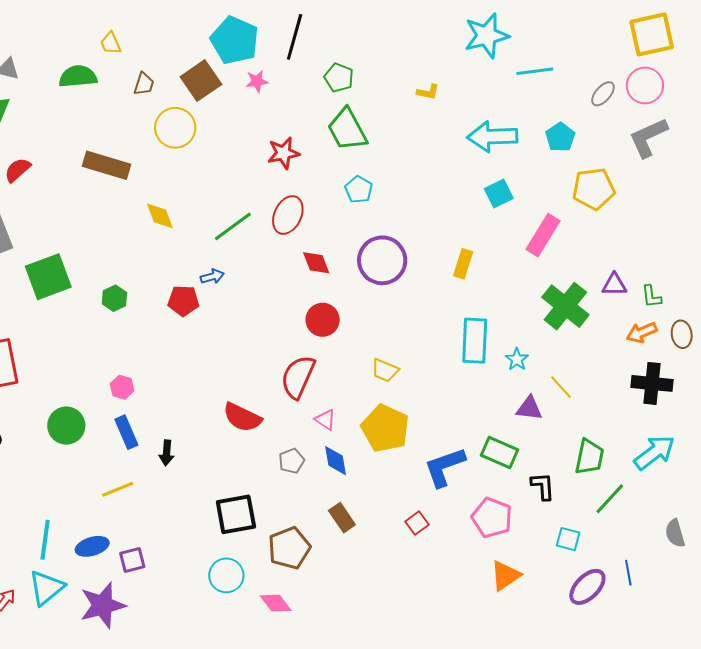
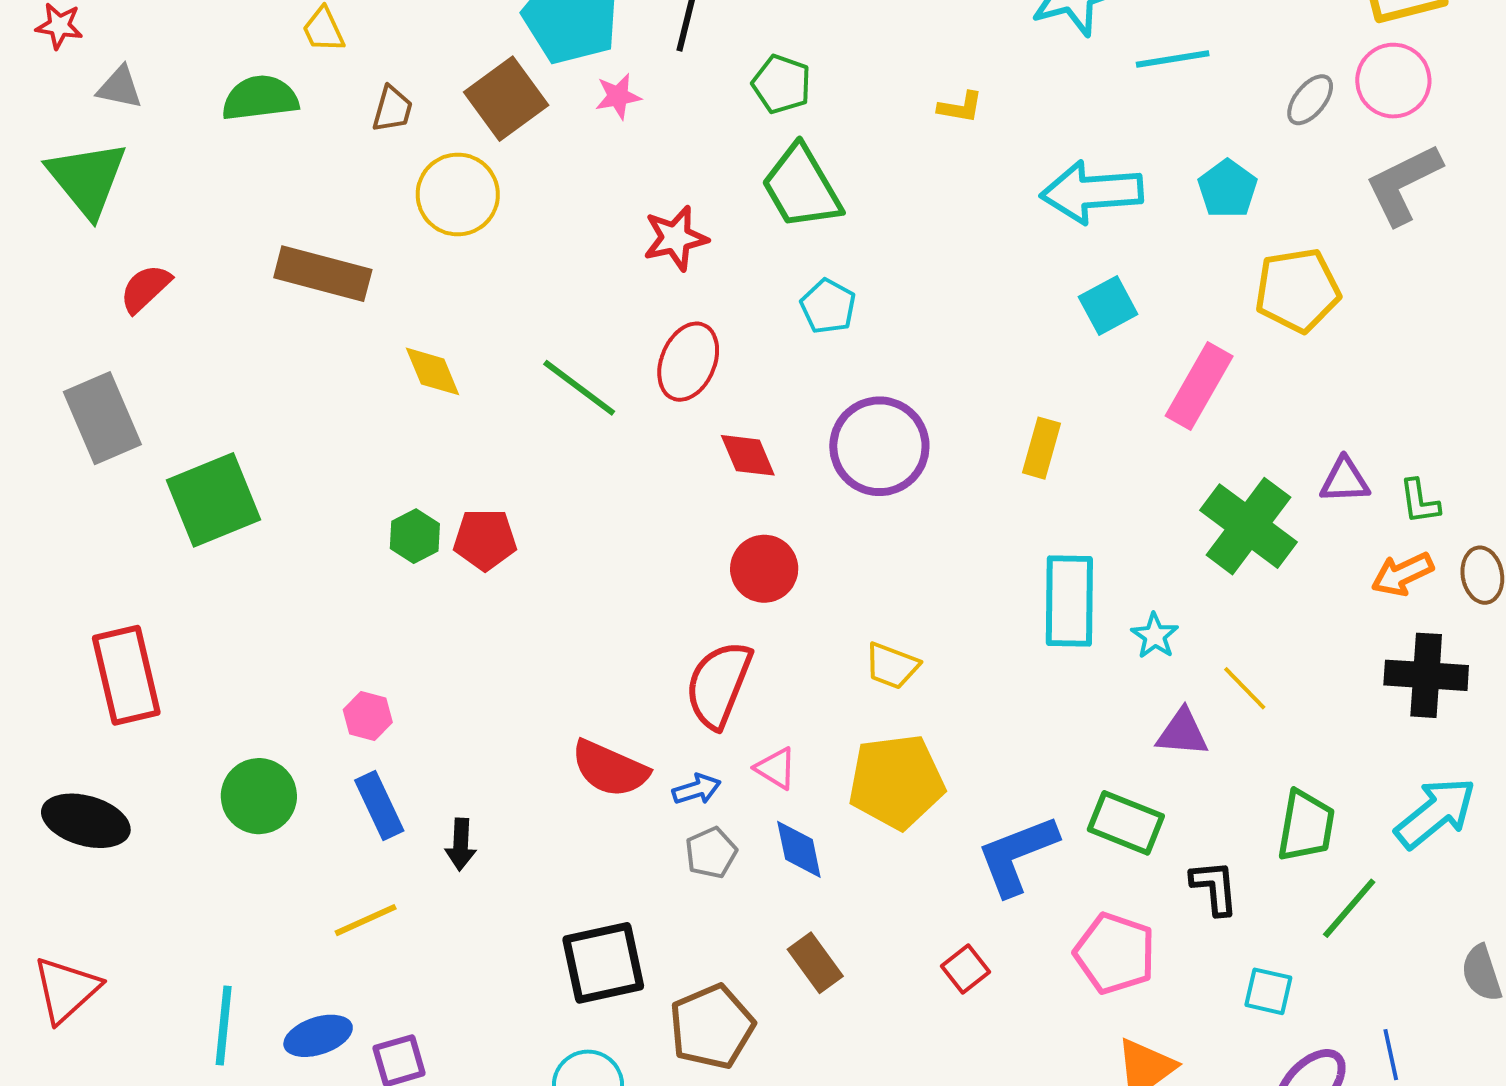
green line: (233, 226) -> (579, 388), turned 75
blue arrow: (212, 277) -> (697, 789), moved
green hexagon: (114, 298) -> (415, 536), moved
yellow pentagon: (385, 428) -> (896, 782), turned -30

